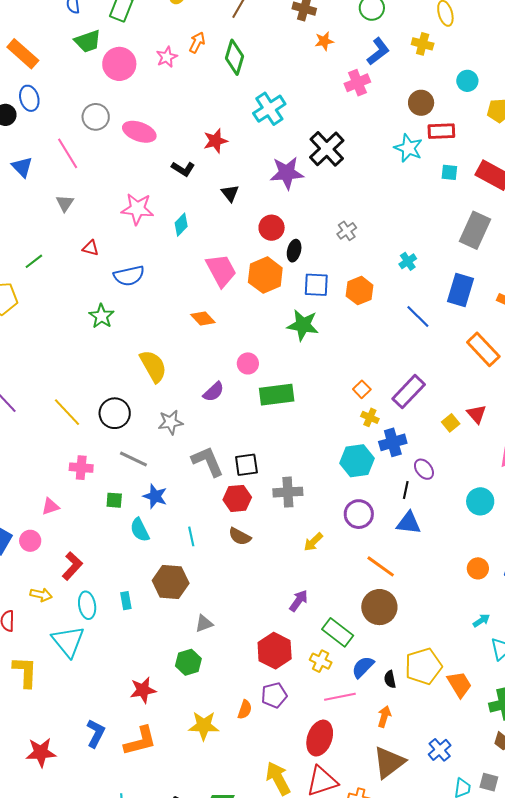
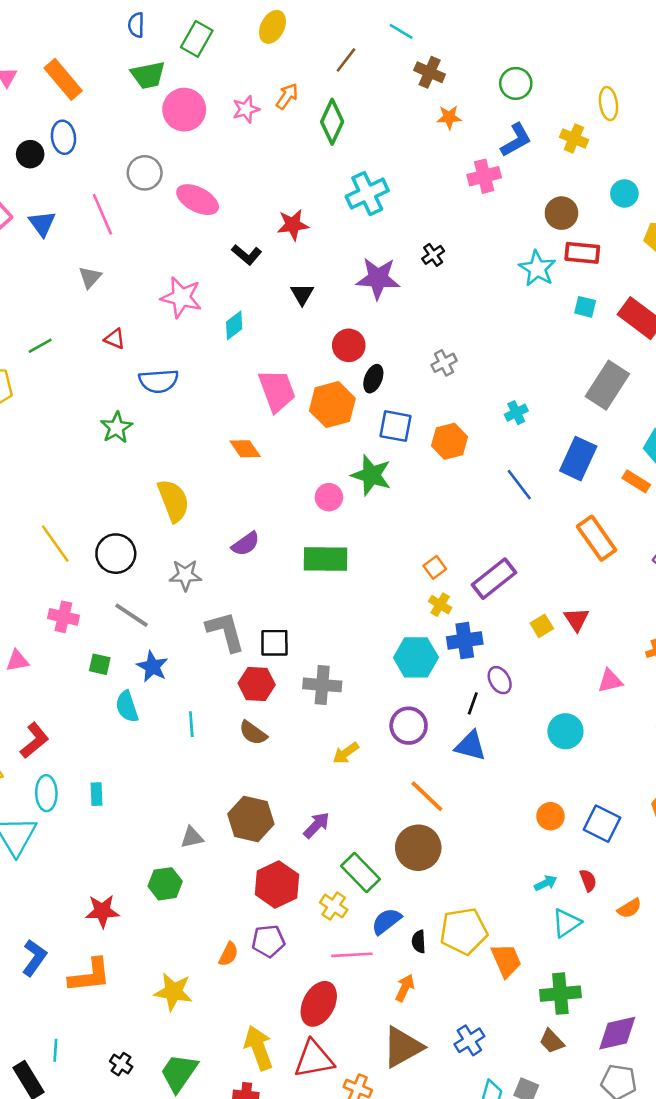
black cross: (327, 149) -> (433, 255), size x0.5
pink circle: (248, 363) -> (329, 497), moved
brown hexagon: (171, 582) -> (251, 819), moved
yellow star: (204, 726) -> (173, 992), moved

